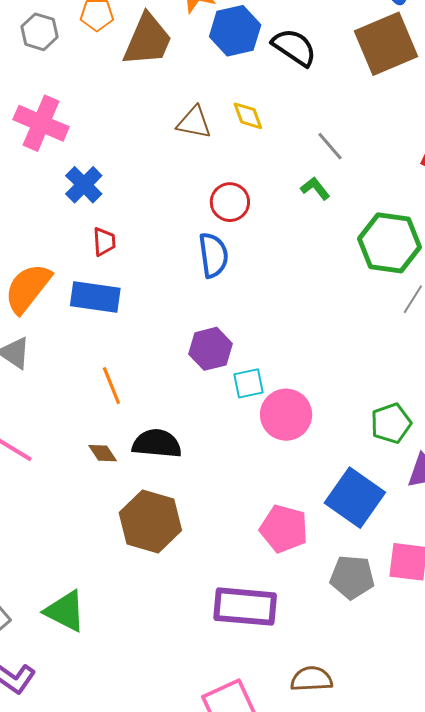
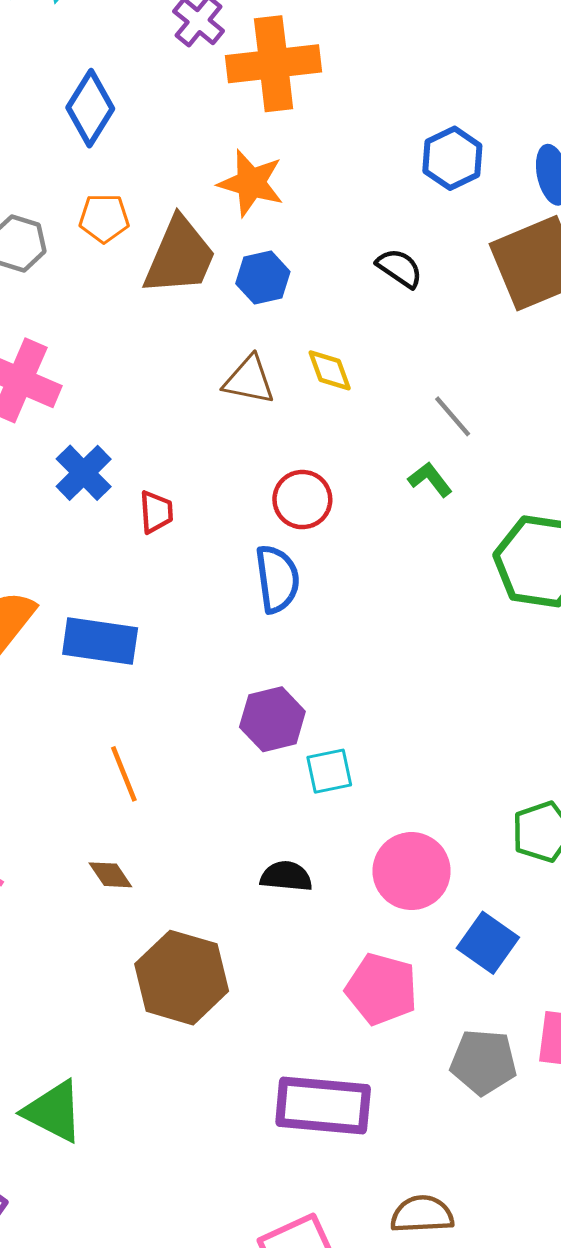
blue hexagon: (235, 31) -> (263, 278), moved, size x0.7
black semicircle: (294, 47) -> (399, 268), size x0.7
red trapezoid: (104, 242) -> (156, 512), moved
pink circle: (286, 415) -> (412, 871), moved
black semicircle: (157, 444) -> (286, 876), moved, size x0.7
blue square: (355, 498) -> (488, 943), size x0.7

